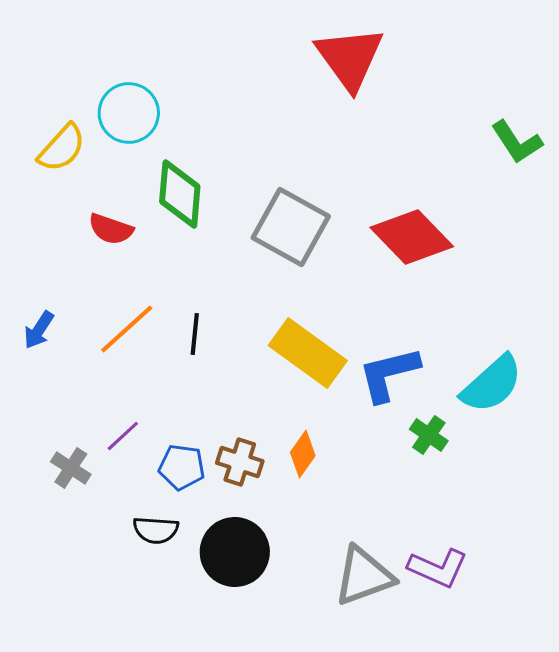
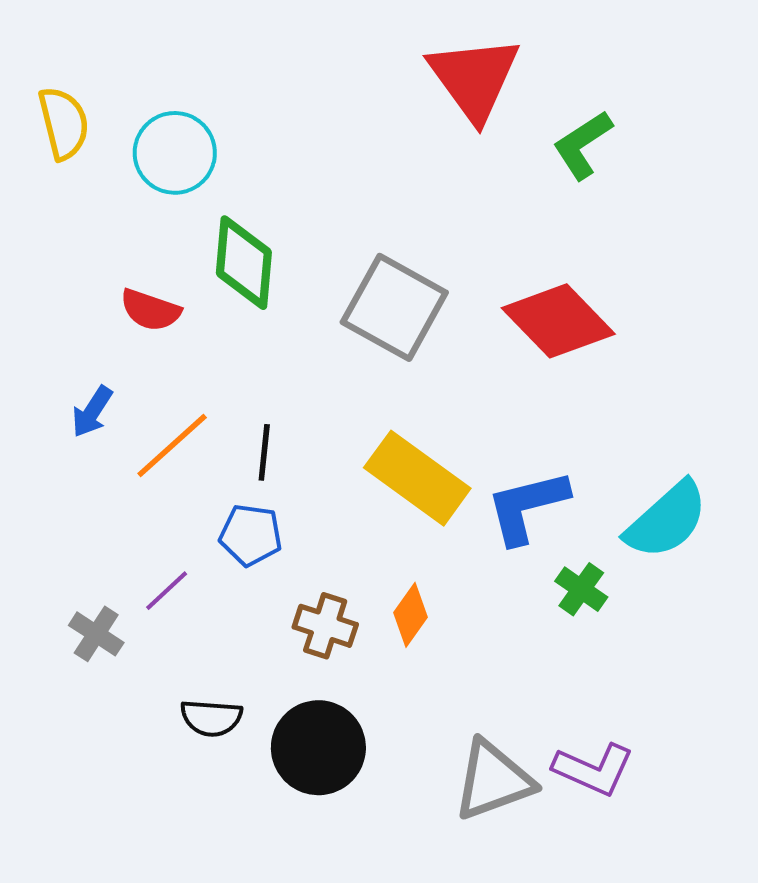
green L-shape: (517, 142) -> (583, 145), moved, turned 90
yellow semicircle: (62, 148) -> (64, 123), moved, turned -56
blue arrow: (39, 330) -> (92, 412), moved
blue pentagon: (182, 467) -> (251, 535), moved

